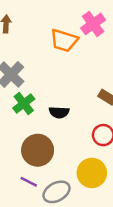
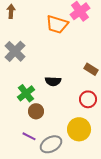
green cross: (24, 104) -> (26, 93), moved
brown circle: (38, 150) -> (36, 111), size x0.6

